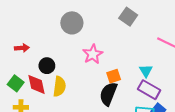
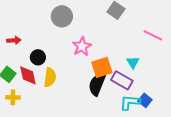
orange square: (114, 76) -> (102, 67), size x1.5
purple rectangle: (149, 90) -> (122, 80), moved

